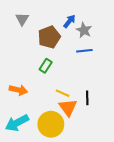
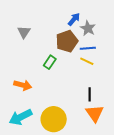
gray triangle: (22, 19) -> (24, 32), moved
brown pentagon: (49, 37) -> (67, 41), moved
yellow line: (63, 93) -> (87, 61), moved
orange triangle: (68, 107) -> (95, 113), moved

